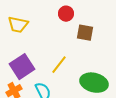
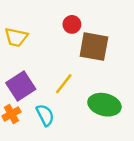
brown square: (85, 33) -> (94, 47), size x1.5

